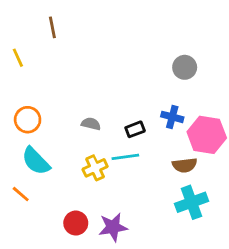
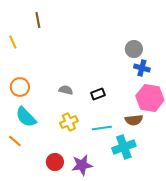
blue cross: (172, 117) -> (142, 68), moved
cyan line: (125, 157) -> (102, 128), moved
cyan cross: (192, 202) -> (124, 147), moved

